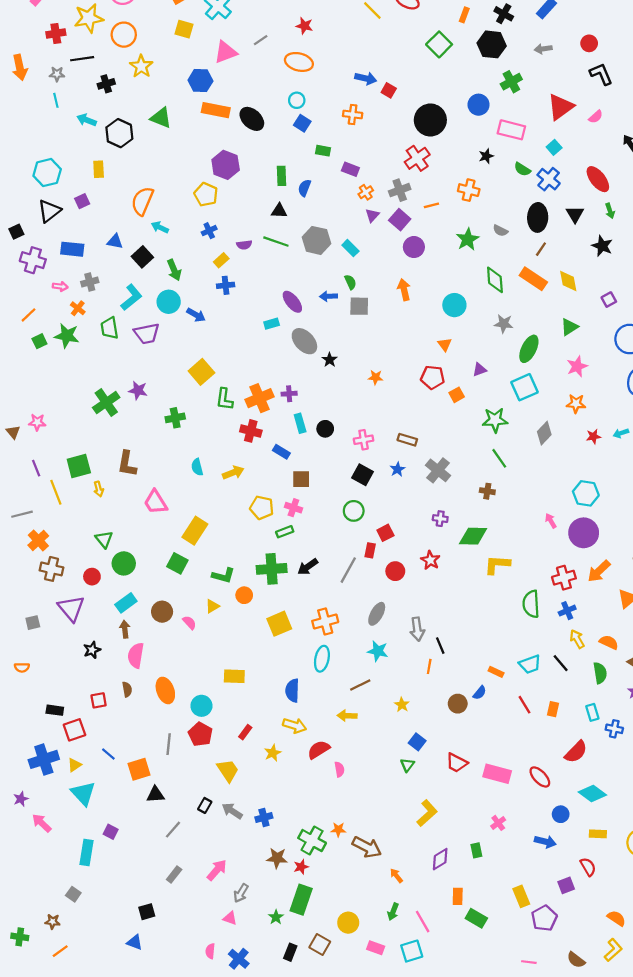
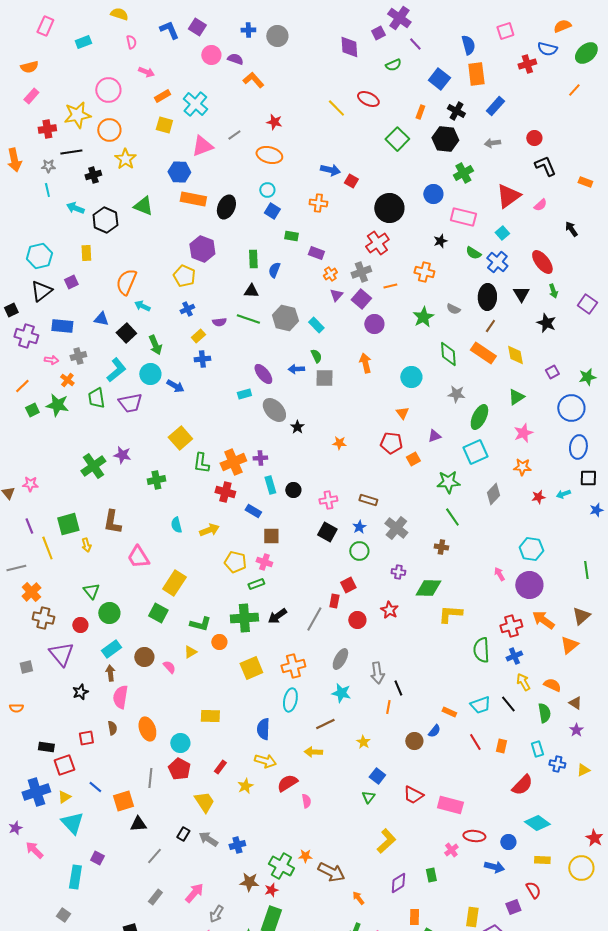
black ellipse: (252, 119) -> (226, 207), turned 70
green circle: (354, 511) -> (359, 551), moved
orange arrow: (599, 571) -> (543, 620), turned 80
red ellipse: (540, 777) -> (474, 836), moved, turned -40
yellow rectangle: (521, 896) -> (472, 917), turned 30

